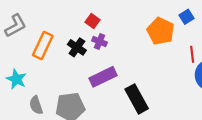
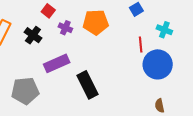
orange pentagon: (161, 31) -> (96, 22), moved, turned -30
purple cross: (99, 41) -> (65, 28), moved

